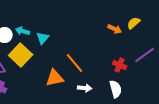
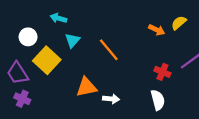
cyan arrow: (23, 31) -> (58, 18), moved
orange line: (75, 63) -> (109, 50), moved
white arrow: (85, 88) -> (111, 99), moved

